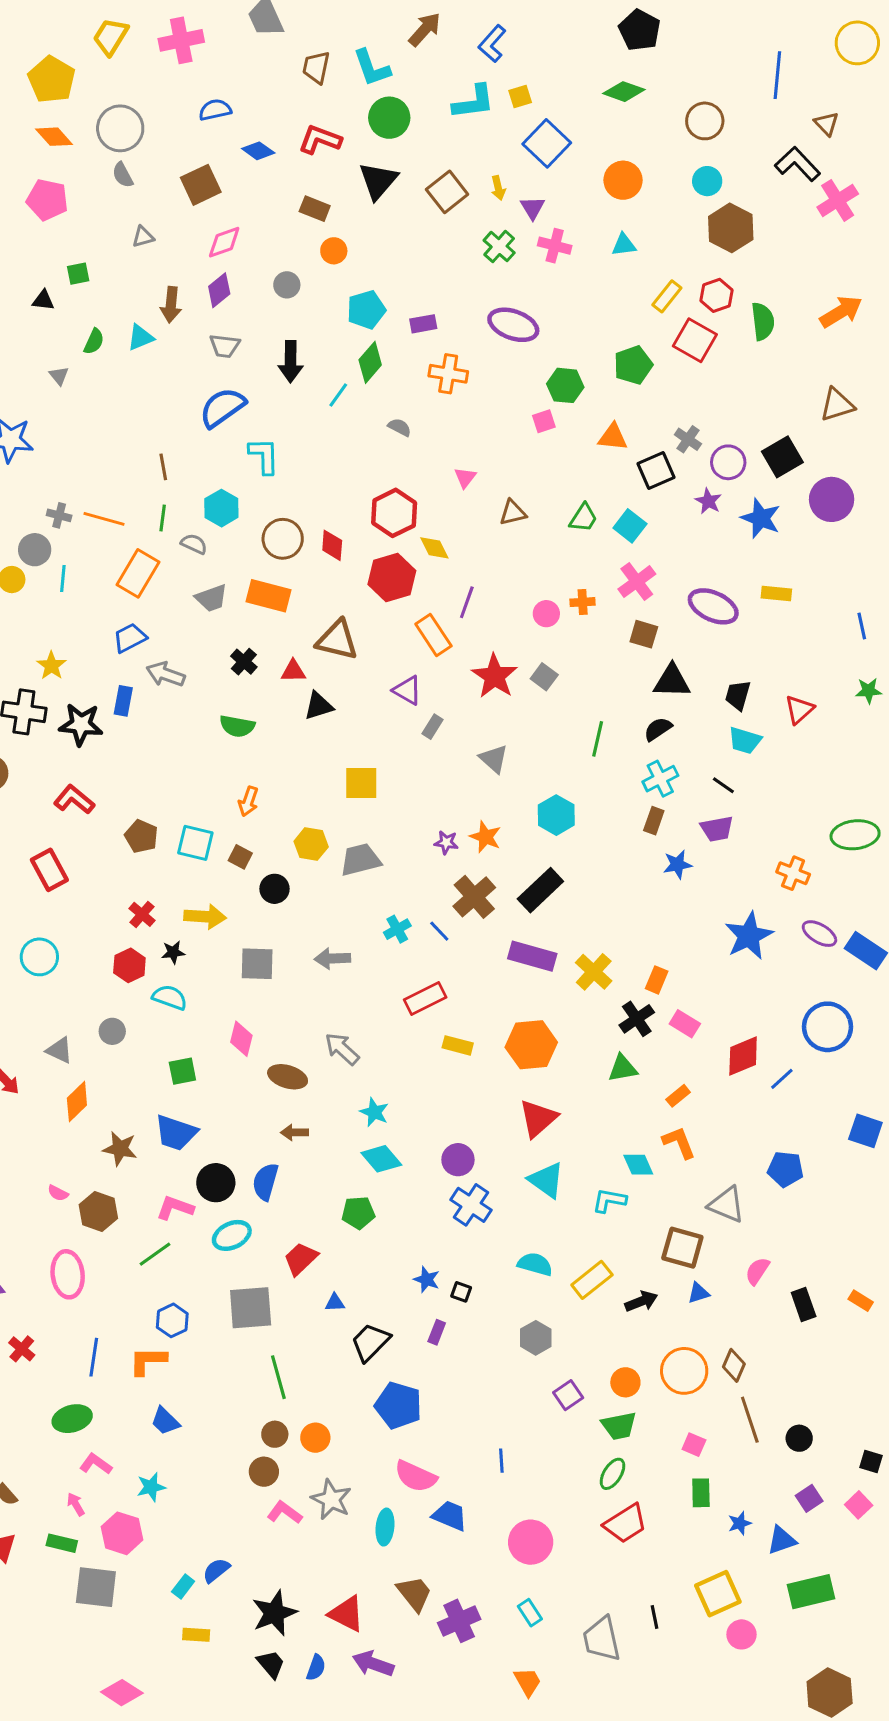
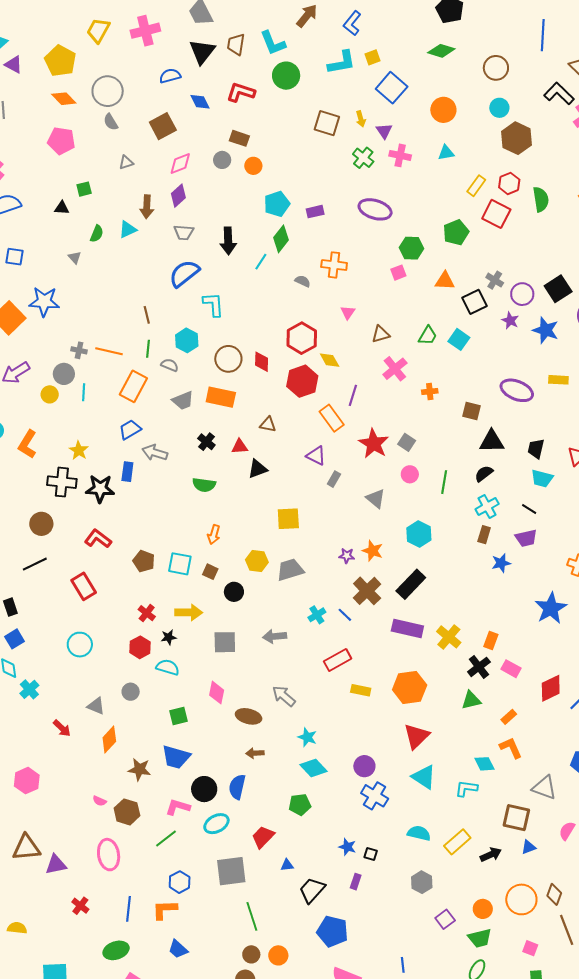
blue diamond: (258, 151) -> (200, 102), turned 30
black triangle: (378, 181) -> (202, 52), moved
brown square: (447, 192) -> (327, 123), turned -32
gray circle: (287, 285) -> (222, 160), moved
orange cross: (448, 374) -> (334, 265), moved
pink cross: (637, 582) -> (395, 369), moved
pink circle: (546, 614) -> (410, 474), moved
brown triangle: (337, 640) -> (268, 424), size x0.6

